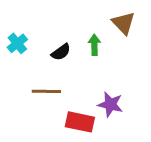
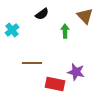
black semicircle: (61, 52) -> (42, 14), moved

